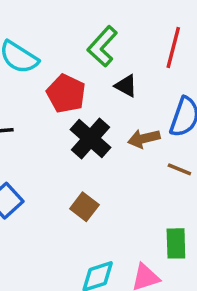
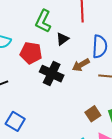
black triangle: (126, 86) -> (62, 39), turned -48
brown square: (84, 207) -> (93, 114), moved, turned 35

